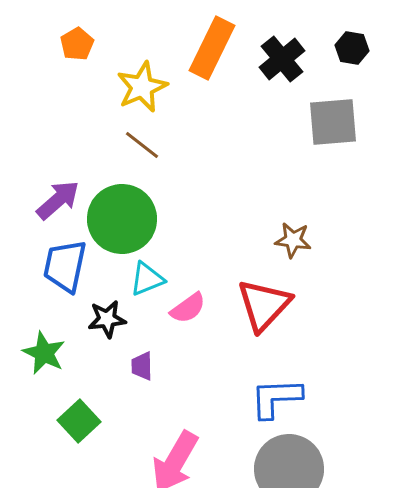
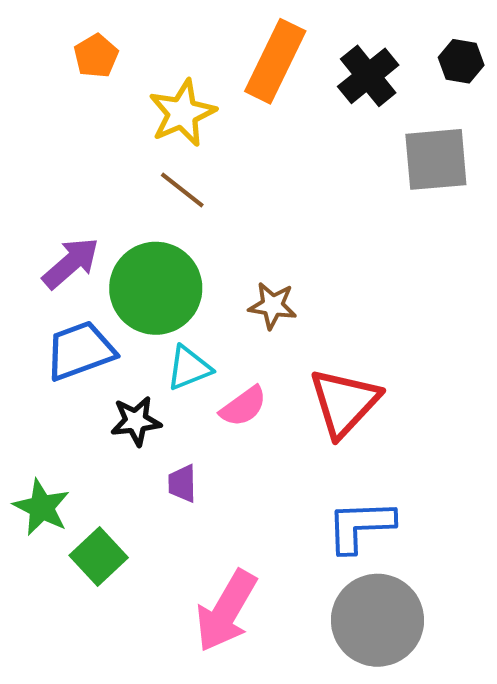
brown star: (293, 240) -> (273, 306), moved
blue trapezoid: (65, 266) -> (80, 351), turned 58
green star: (44, 353) -> (42, 507), moved

